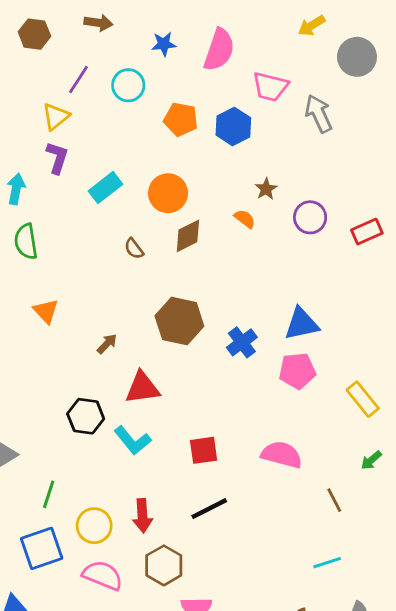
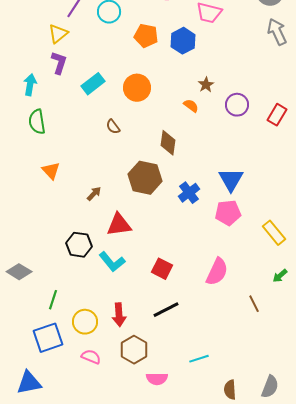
gray arrow: (319, 114) -> (277, 32), moved
red rectangle: (367, 232) -> (277, 115), turned -35
brown diamond: (188, 236) -> (168, 143), moved, turned -55
blue triangle: (302, 324) -> (231, 180), turned -48
red square: (204, 450) -> (162, 269), turned 35
pink semicircle: (282, 455) -> (217, 272), turned 100
cyan line: (327, 563) -> (199, 359), moved
pink semicircle: (103, 575) -> (91, 357), size x0.7

